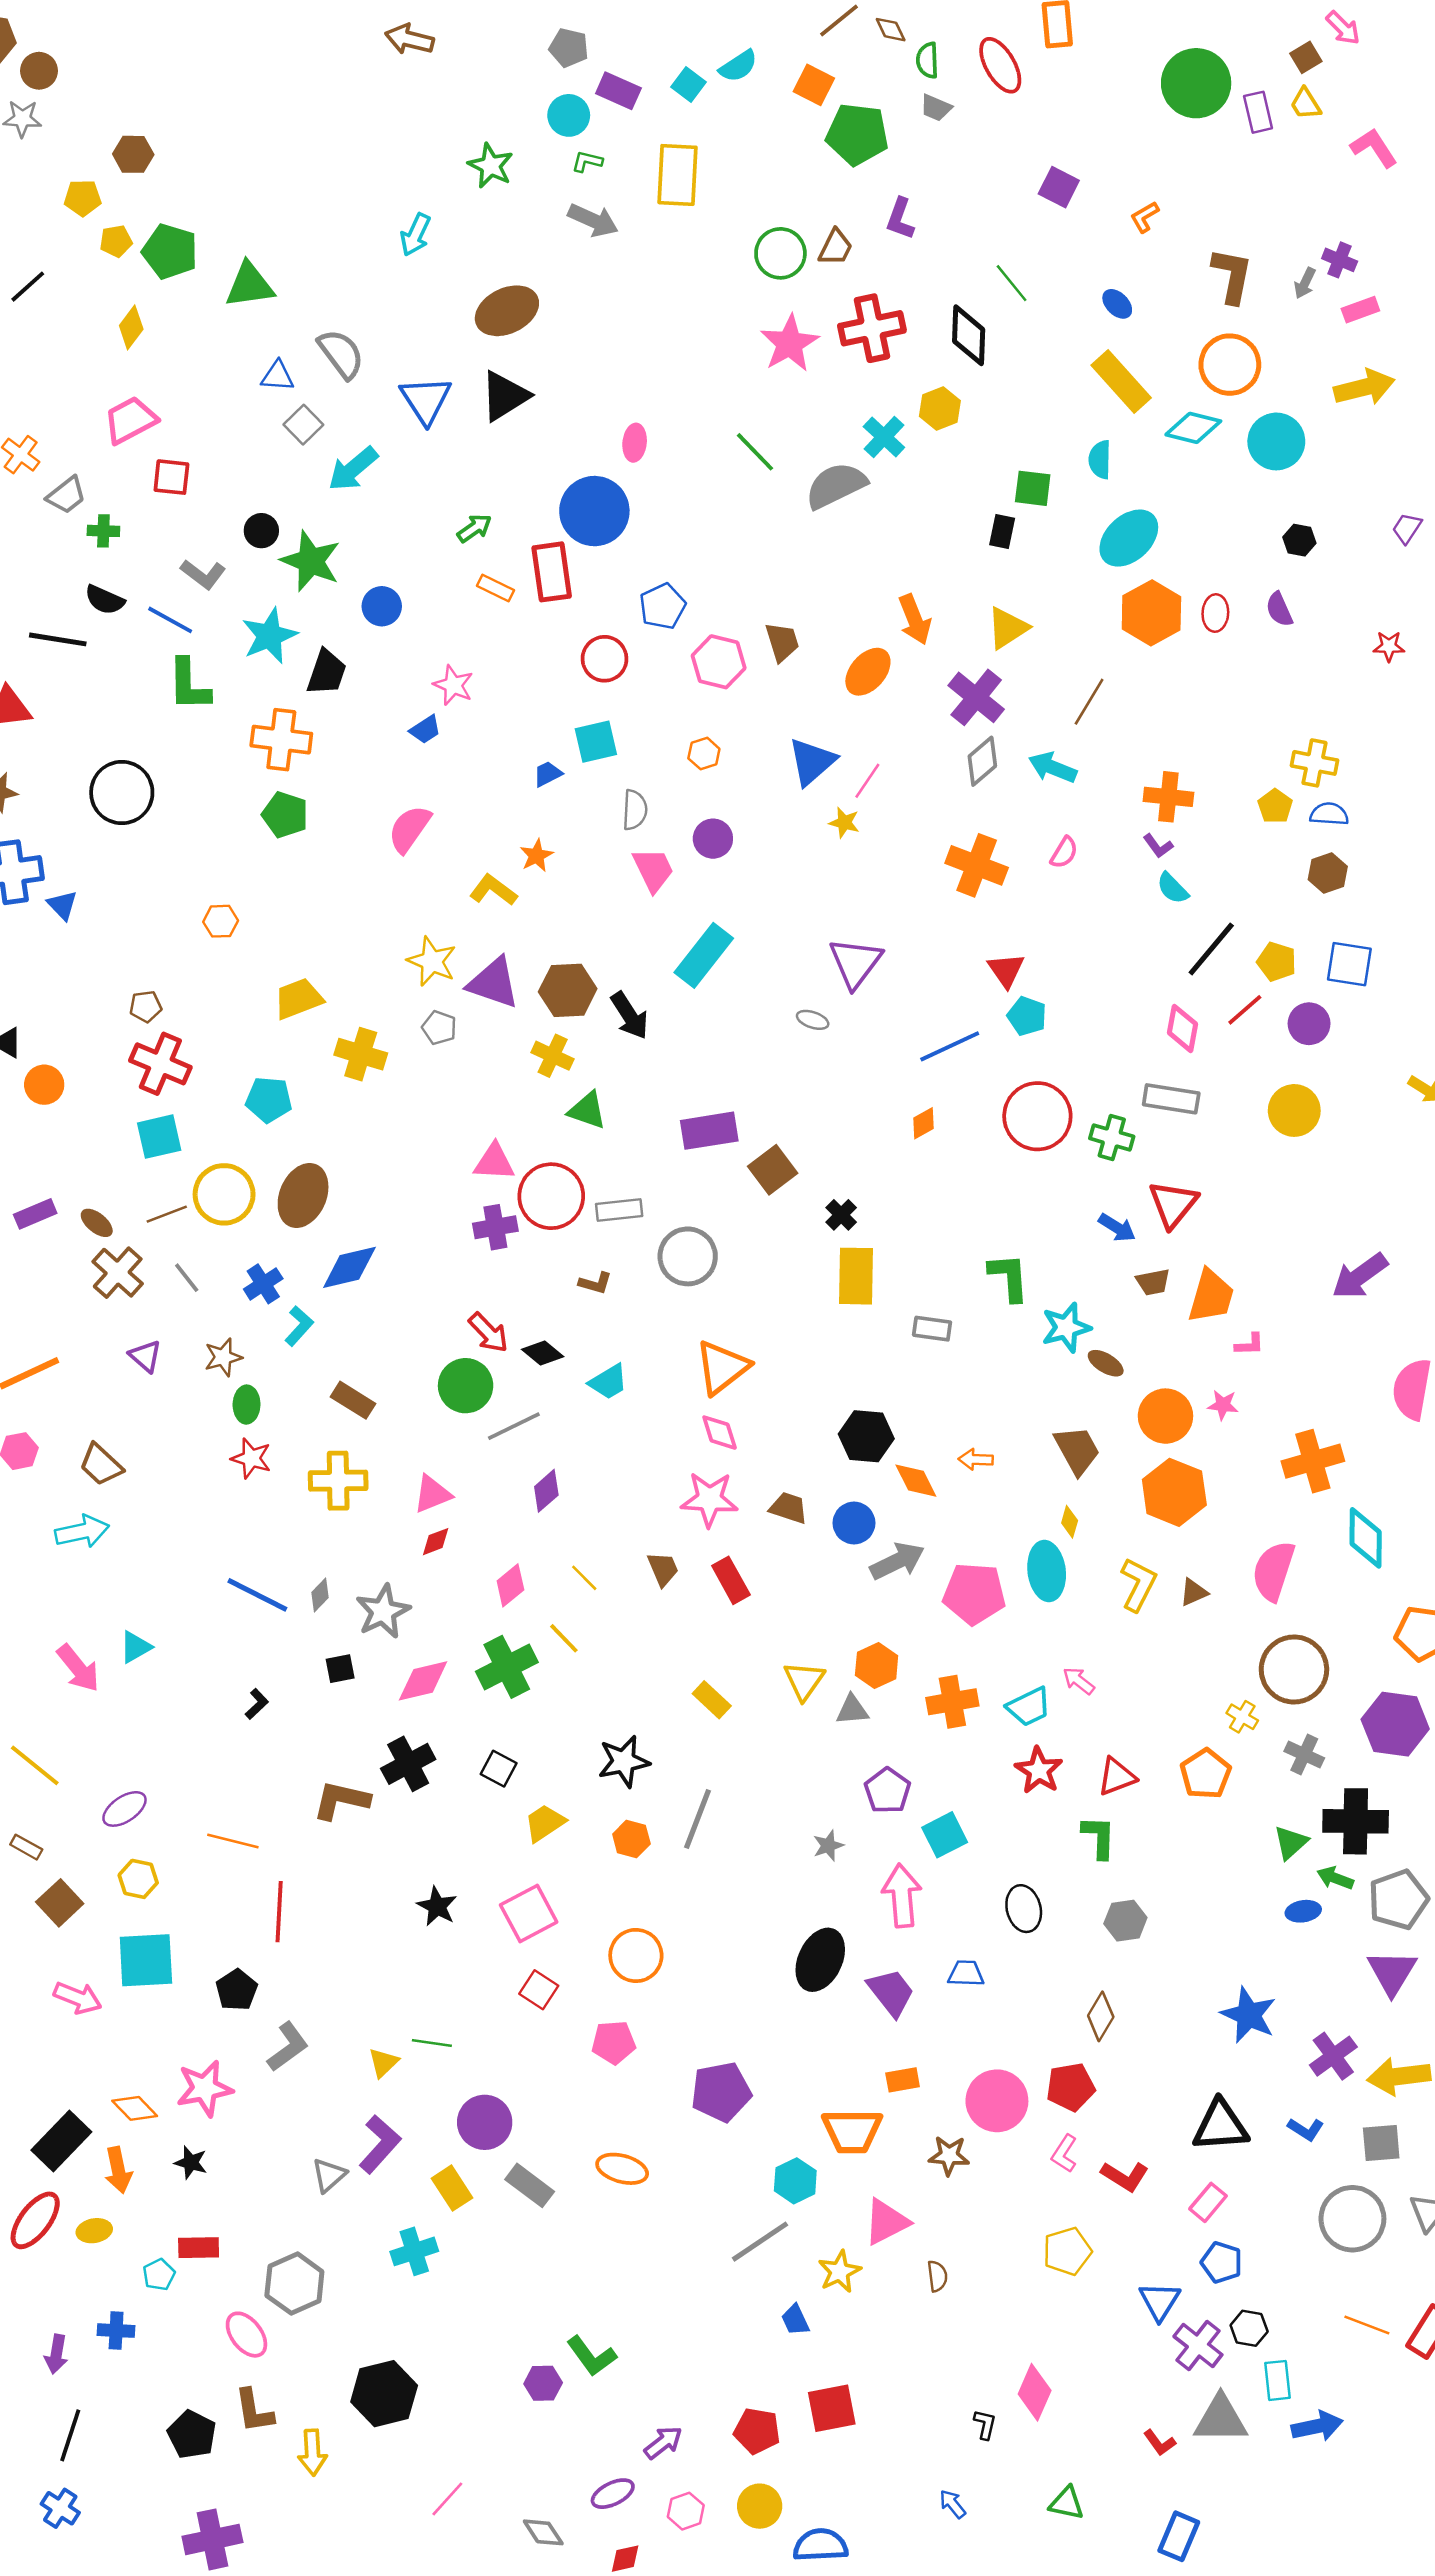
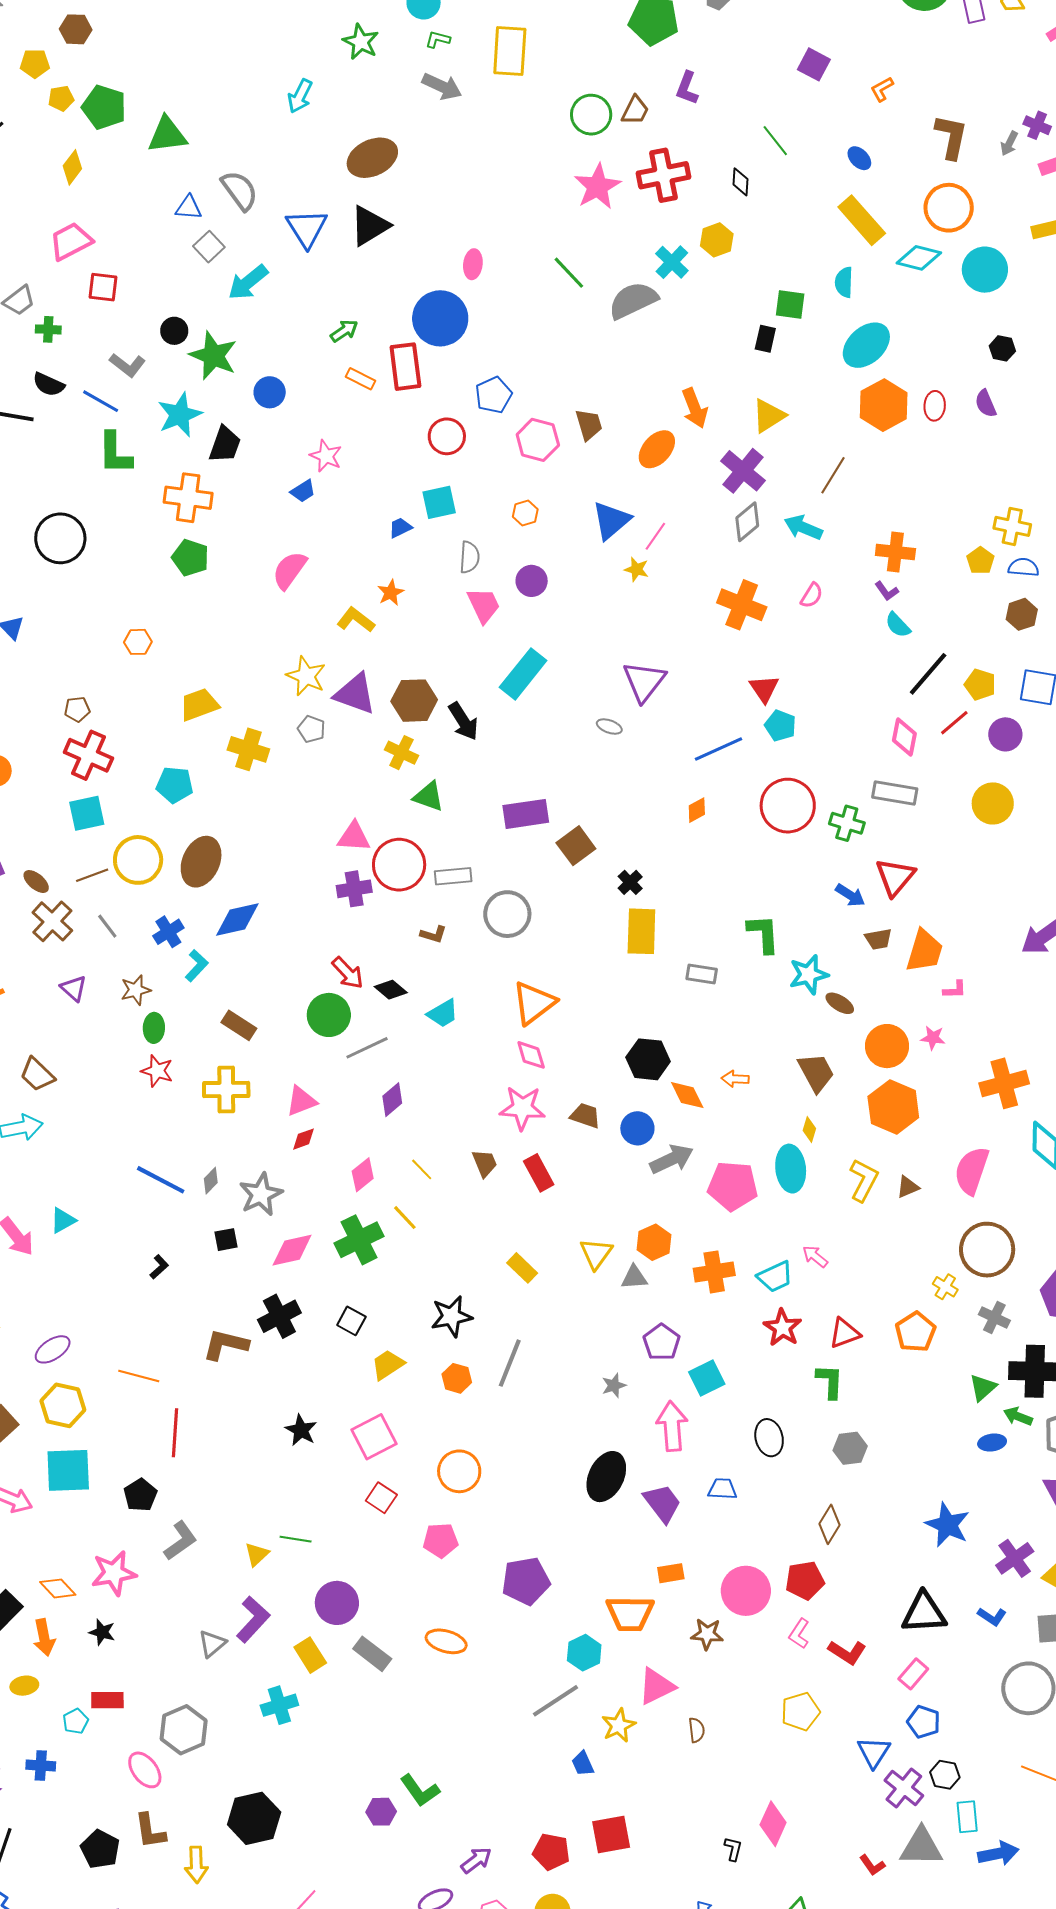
black diamond: (969, 335) -> (740, 182), size x0.6
yellow hexagon: (138, 1879) -> (63, 1405), size x1.4

